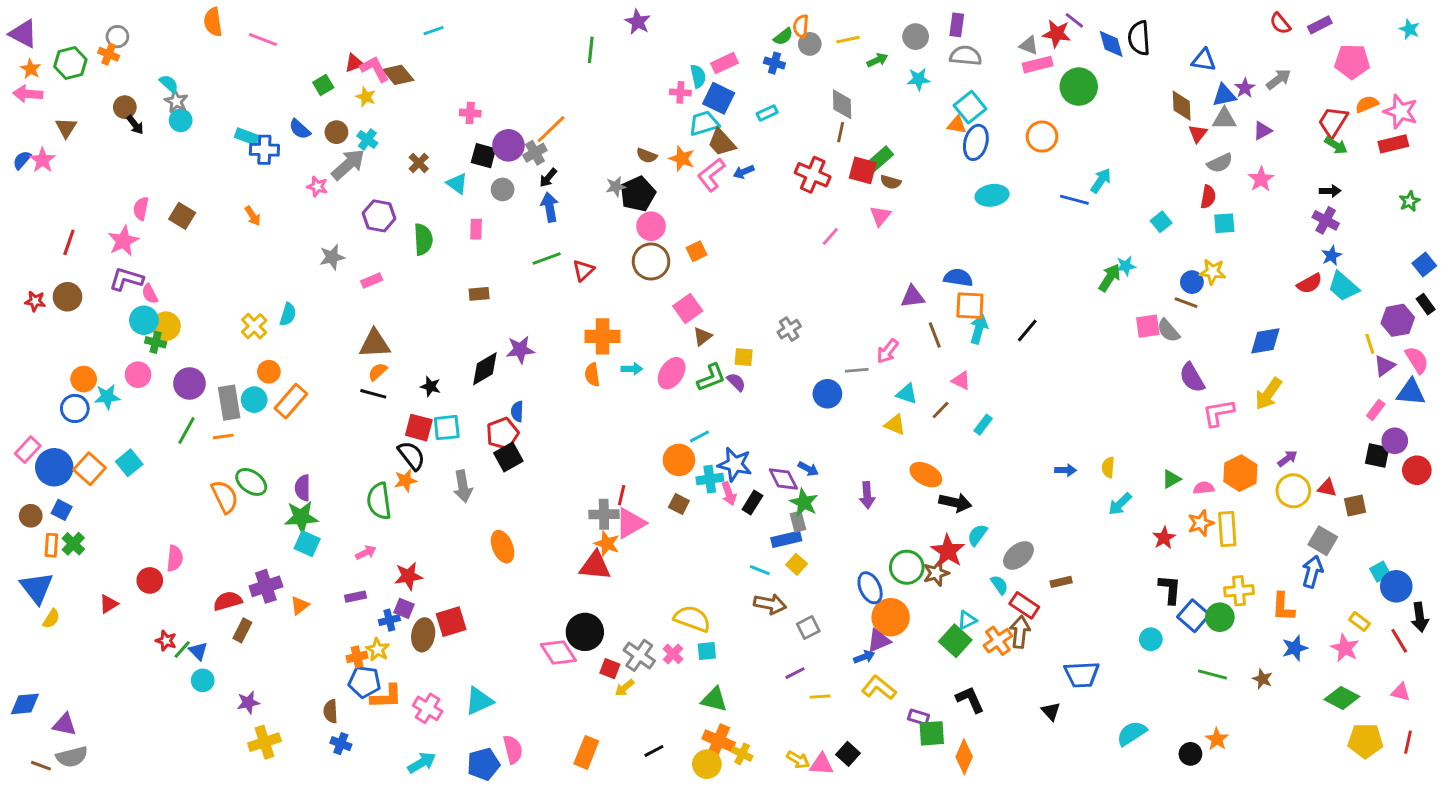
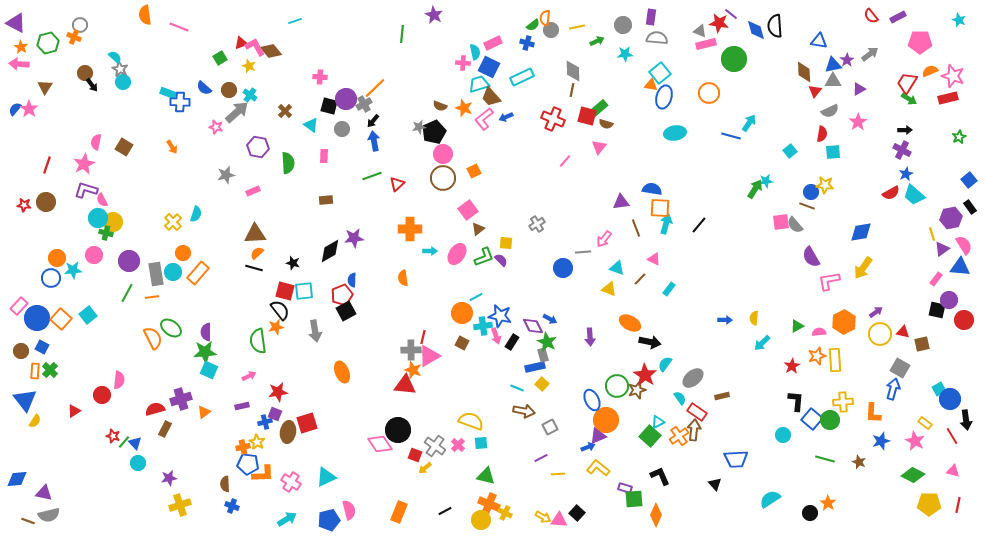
cyan rectangle: (767, 113) -> (522, 77), size x1.6
orange semicircle: (592, 375) -> (403, 278), moved

